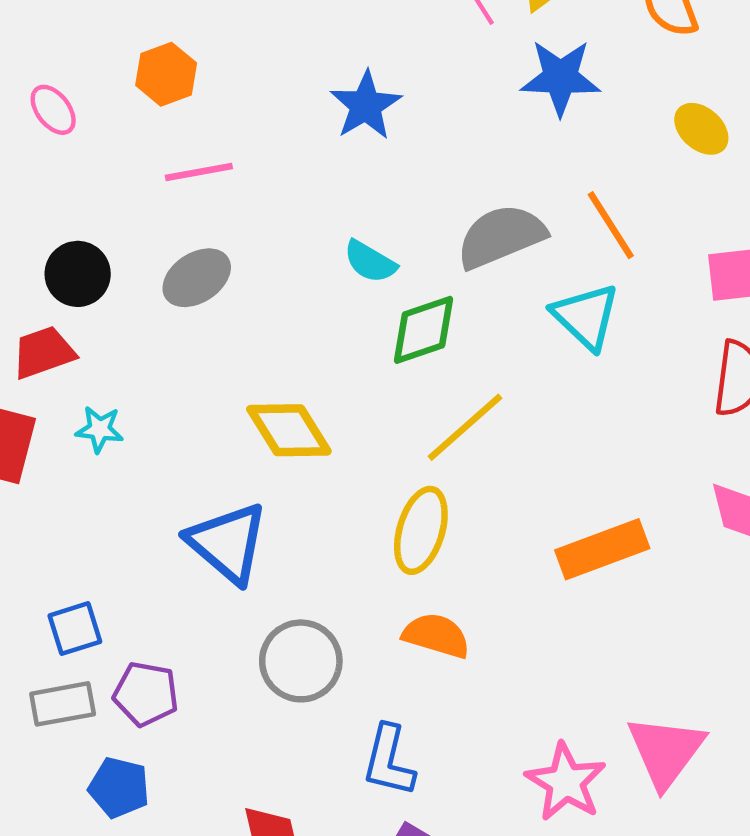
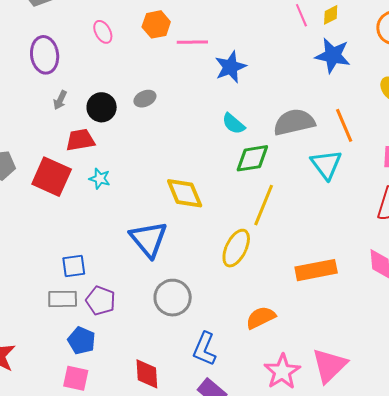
blue star: (366, 105) -> (230, 67), moved
pink line: (199, 172) -> (192, 42), moved
gray ellipse: (197, 278) -> (145, 99), moved, size x0.7
yellow line: (465, 427) -> (264, 205), turned -36
orange semicircle: (436, 635) -> (261, 318), moved, turned -52

